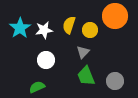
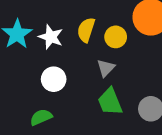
white star: (44, 30) -> (51, 37), turned 30

